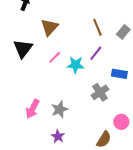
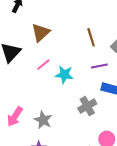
purple line: (96, 53) -> (99, 66), moved, turned 35
gray star: (60, 109) -> (43, 120), turned -30

